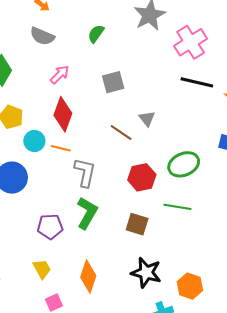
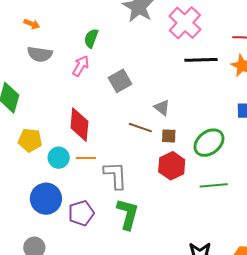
pink arrow: (60, 75) -> (81, 66), moved
brown square: (137, 224) -> (169, 136), moved, size x0.7
purple pentagon: (50, 227) -> (81, 213), moved

